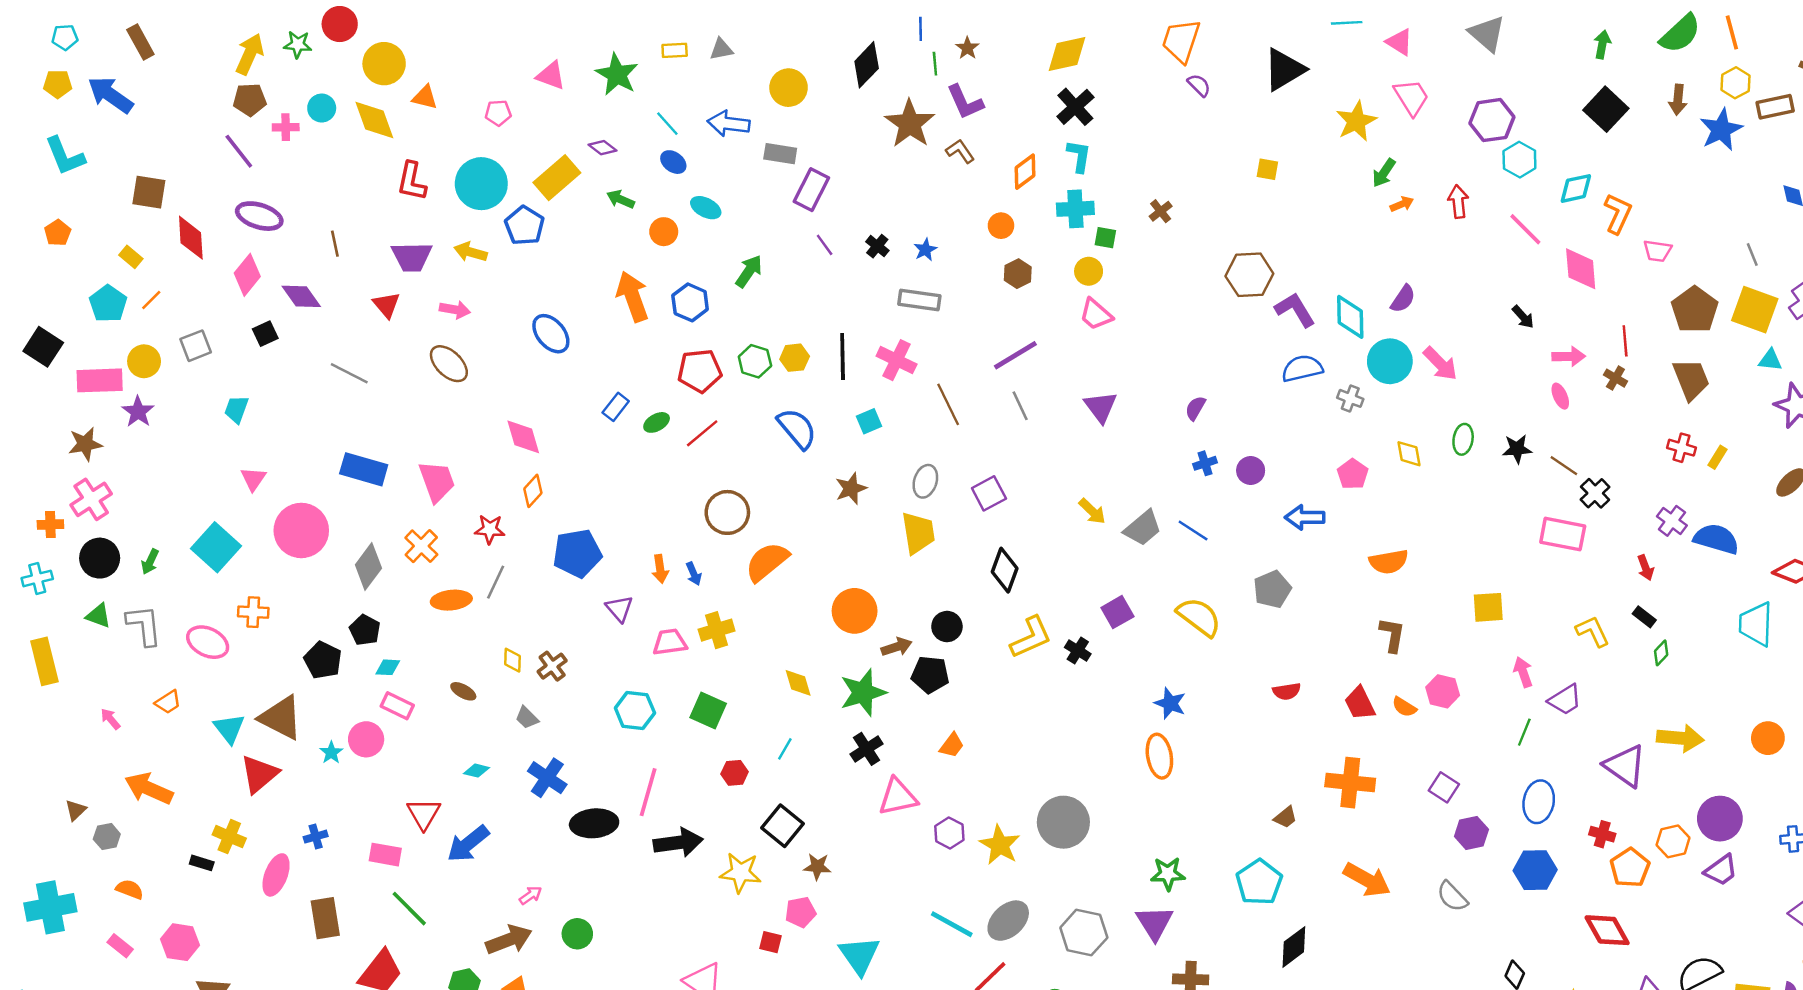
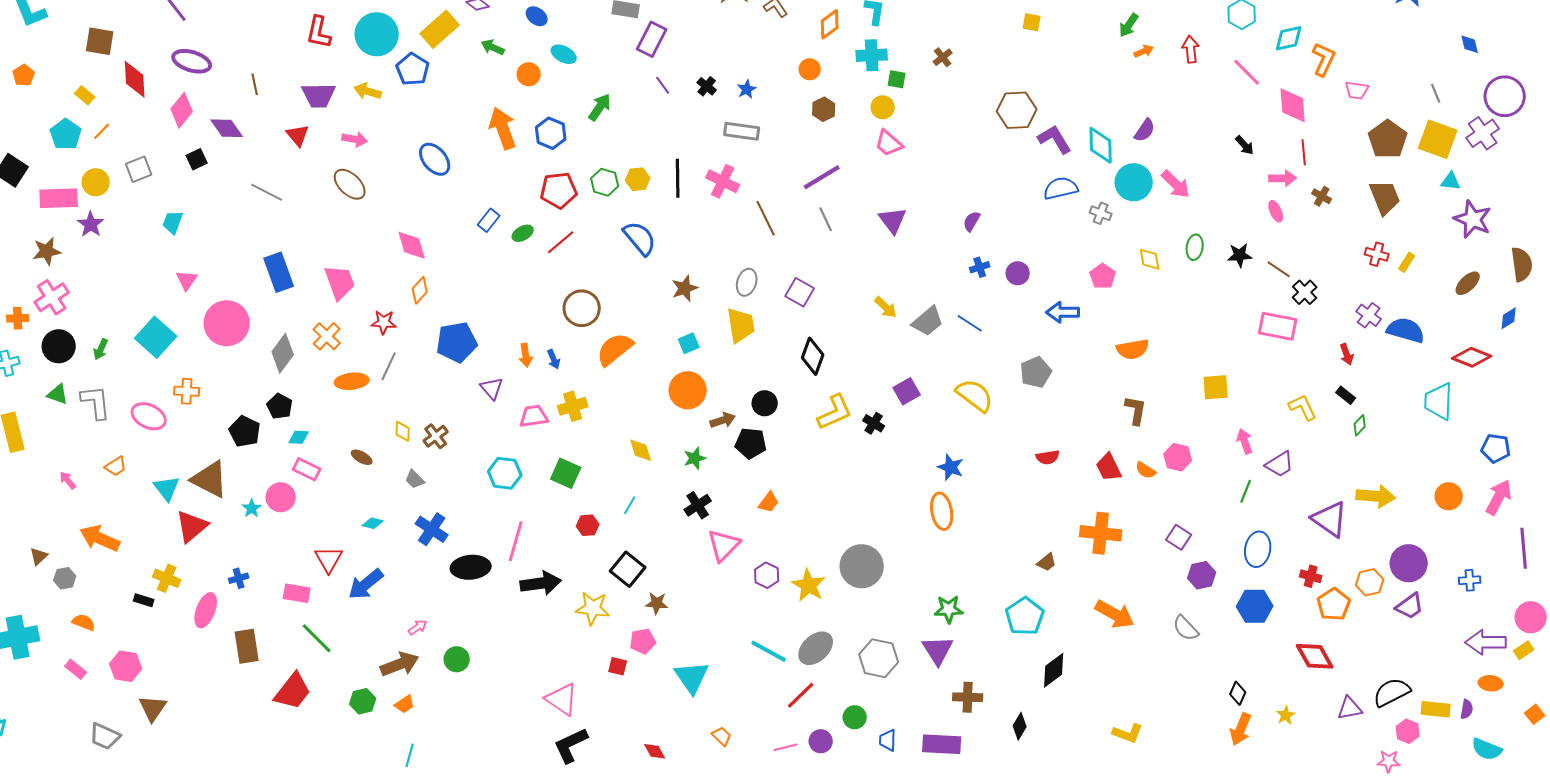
red line: (1625, 341) -> (1304, 152), moved
cyan square: (869, 421) -> (689, 343), moved
blue rectangle: (364, 469) -> (279, 272), turned 54
purple square: (989, 493) -> (800, 292), turned -32
green star: (863, 693) -> (695, 458), size x0.6
pink triangle: (898, 797) -> (724, 545), turned -33

